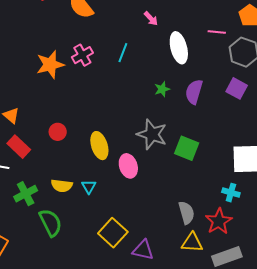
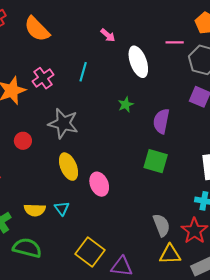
purple semicircle: (194, 92) -> (161, 121), moved
red circle: (58, 132) -> (23, 141), moved
gray star: (152, 134) -> (63, 123), moved
green semicircle: (51, 223) -> (27, 248), turned -44

